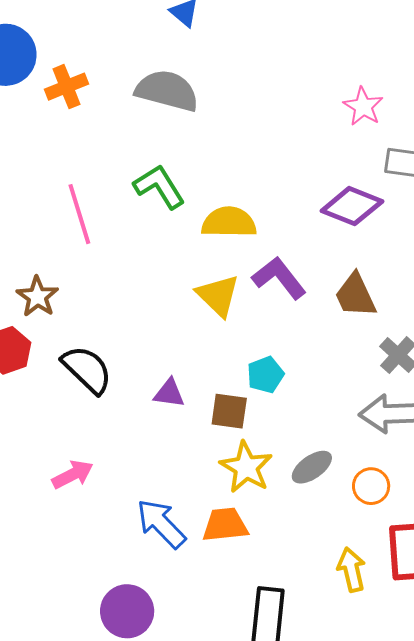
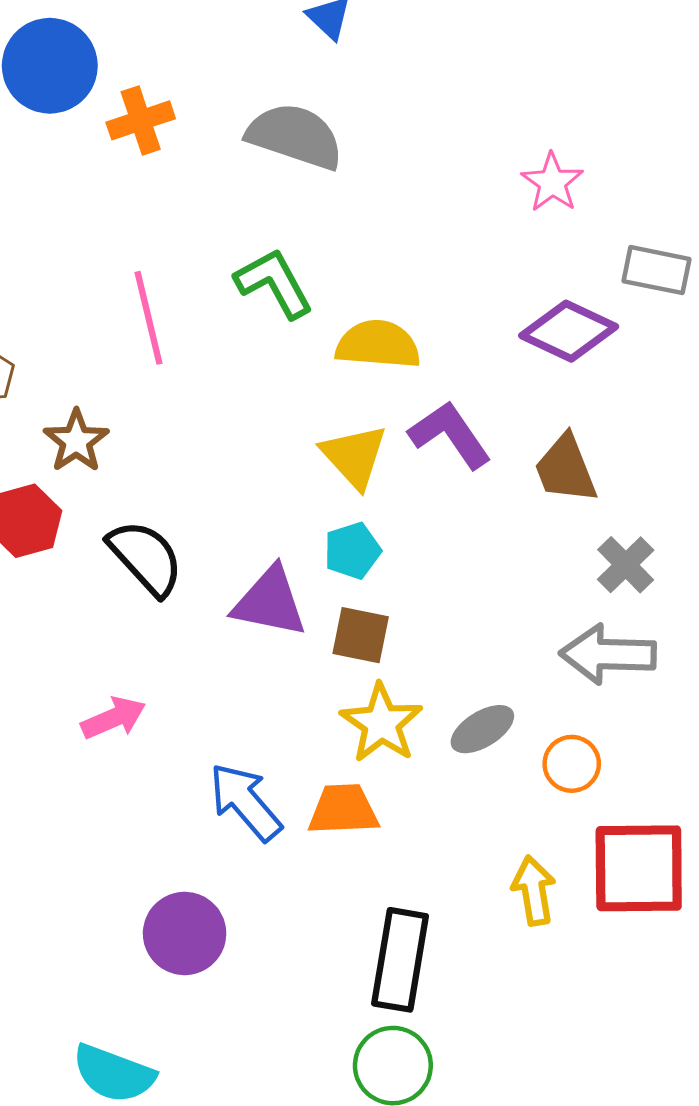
pink star: (363, 106) -> (552, 182), moved
cyan pentagon: (266, 375) -> (352, 551), moved
purple triangle: (169, 393) -> (270, 602), size x1.6

